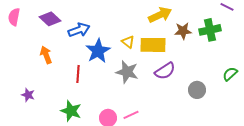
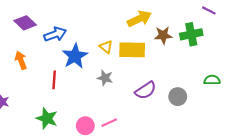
purple semicircle: (165, 71) -> (146, 90), moved
gray star: (127, 72) -> (105, 78), size x0.7
green semicircle: (230, 74) -> (212, 80), turned 42

